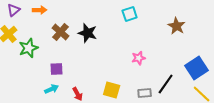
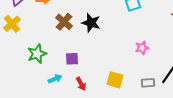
green star: (29, 48) -> (37, 54), moved
purple square: (57, 69) -> (72, 59), moved

